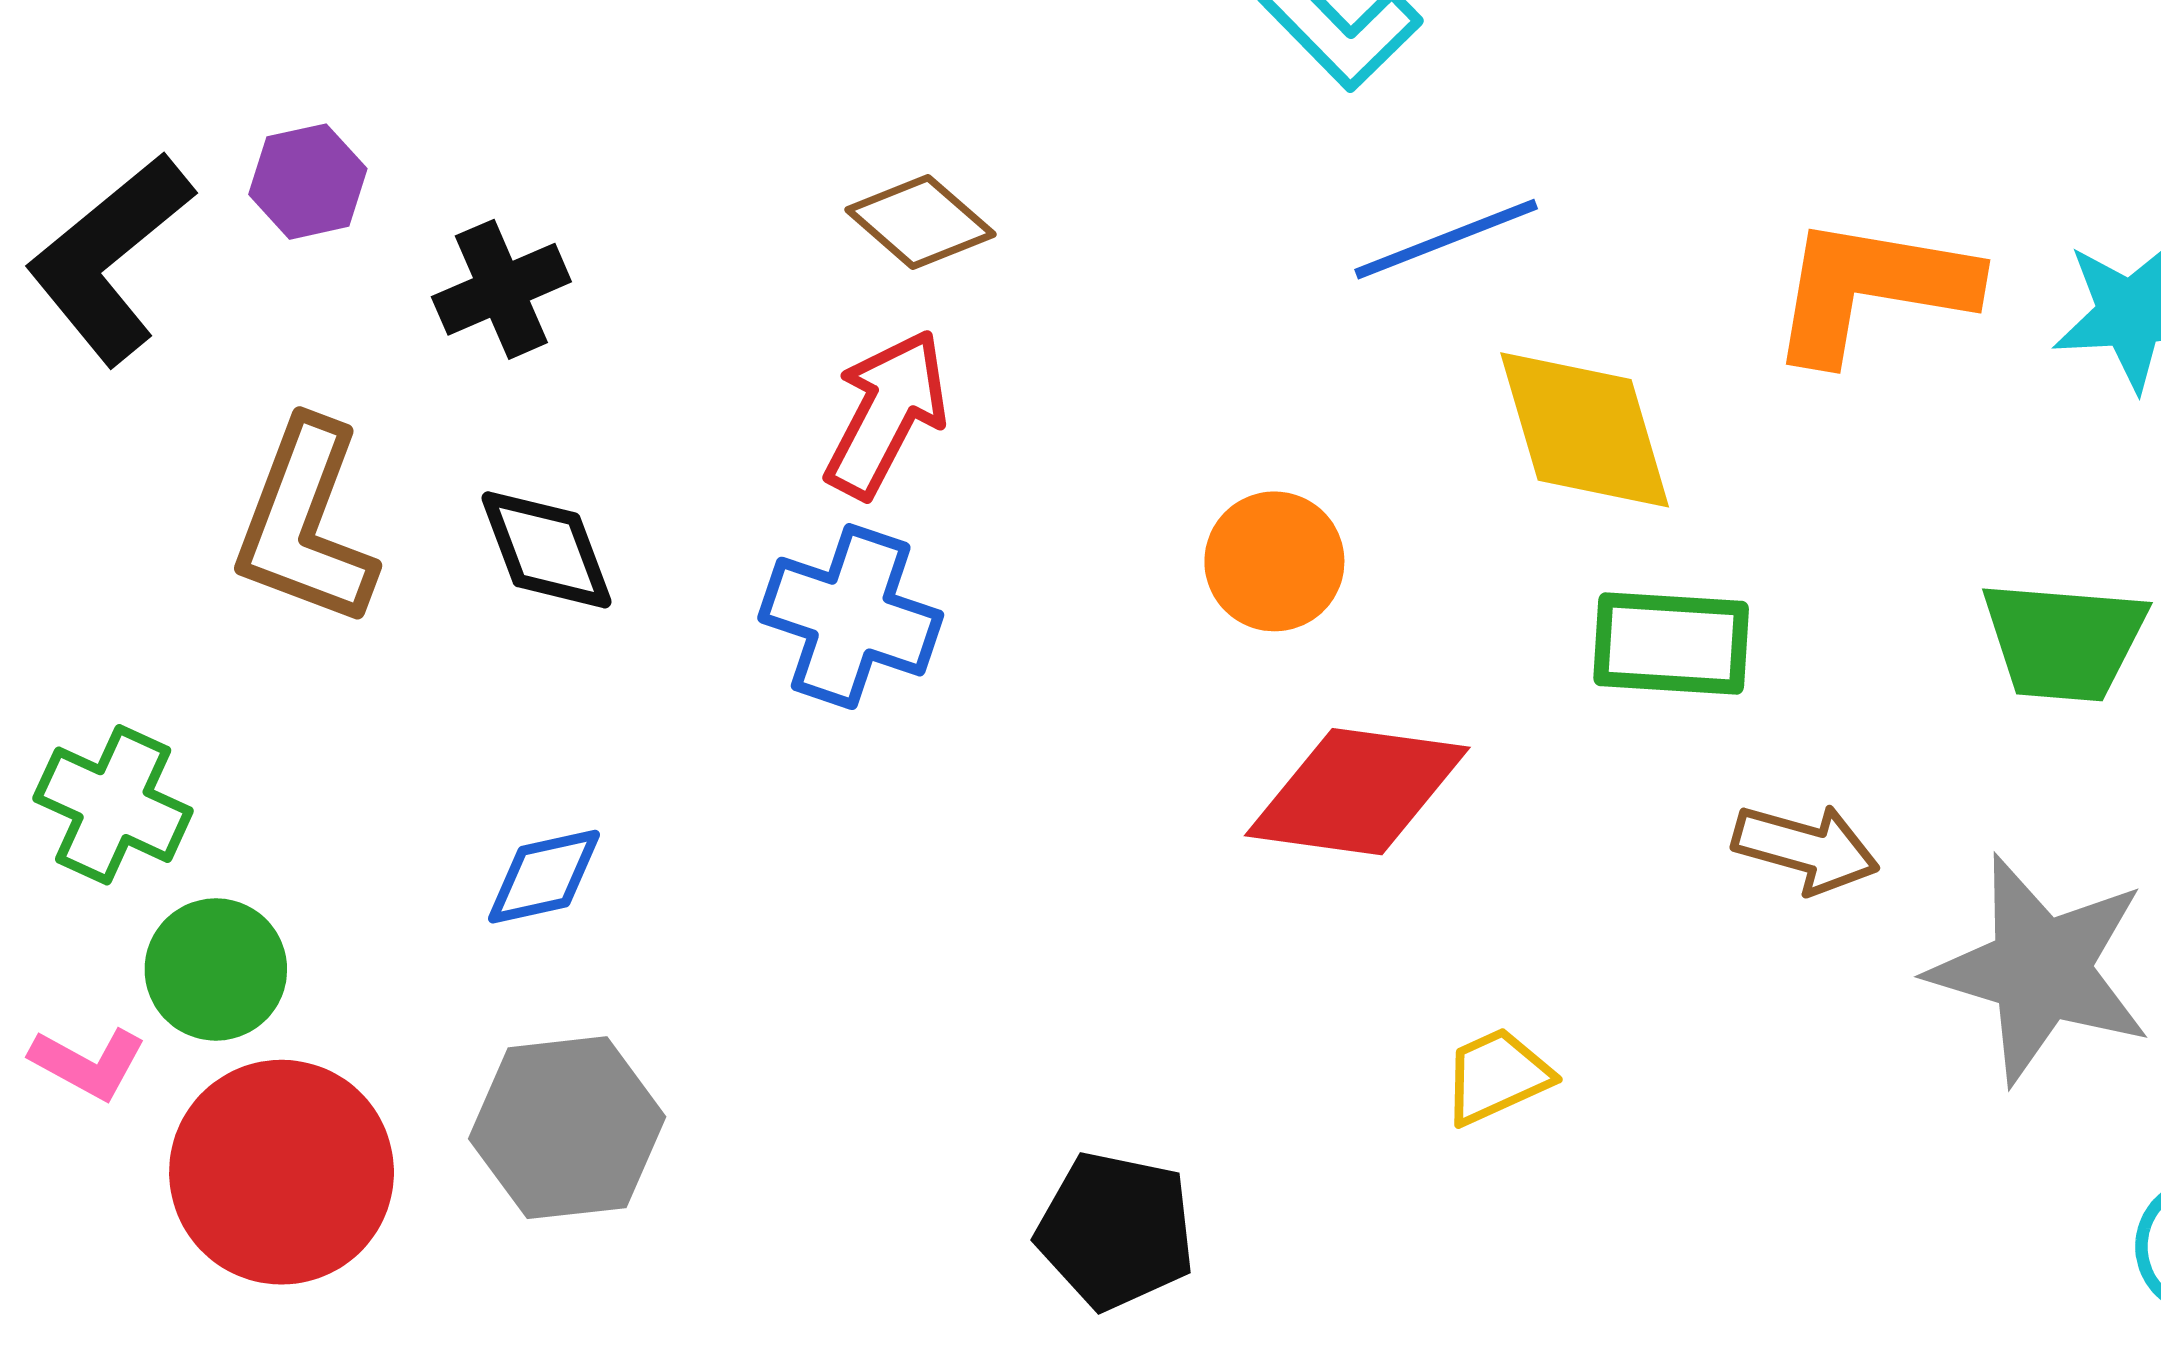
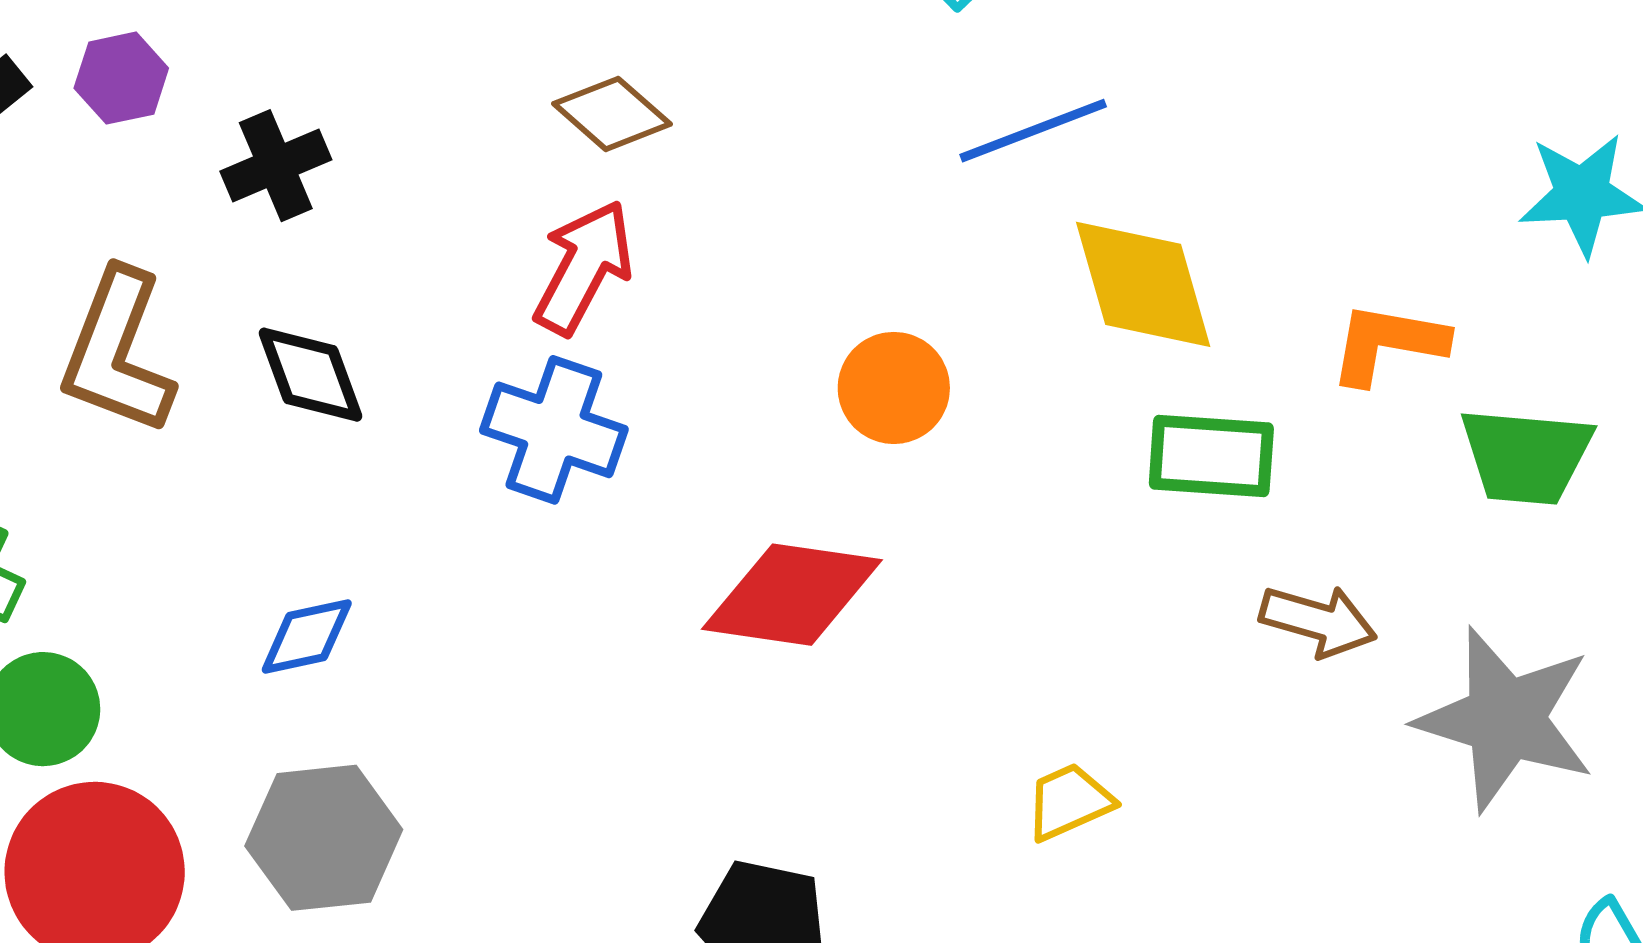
orange L-shape: (1872, 289) -> (1388, 343), moved, size x0.7
red diamond: (1357, 792) -> (792, 595), moved

